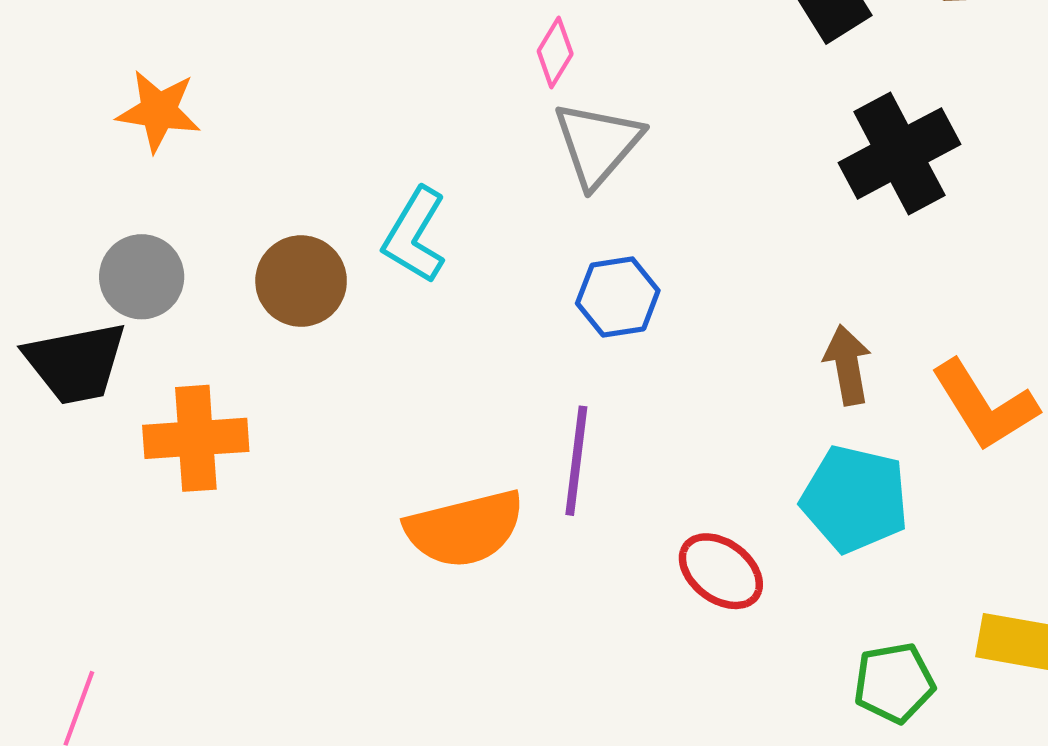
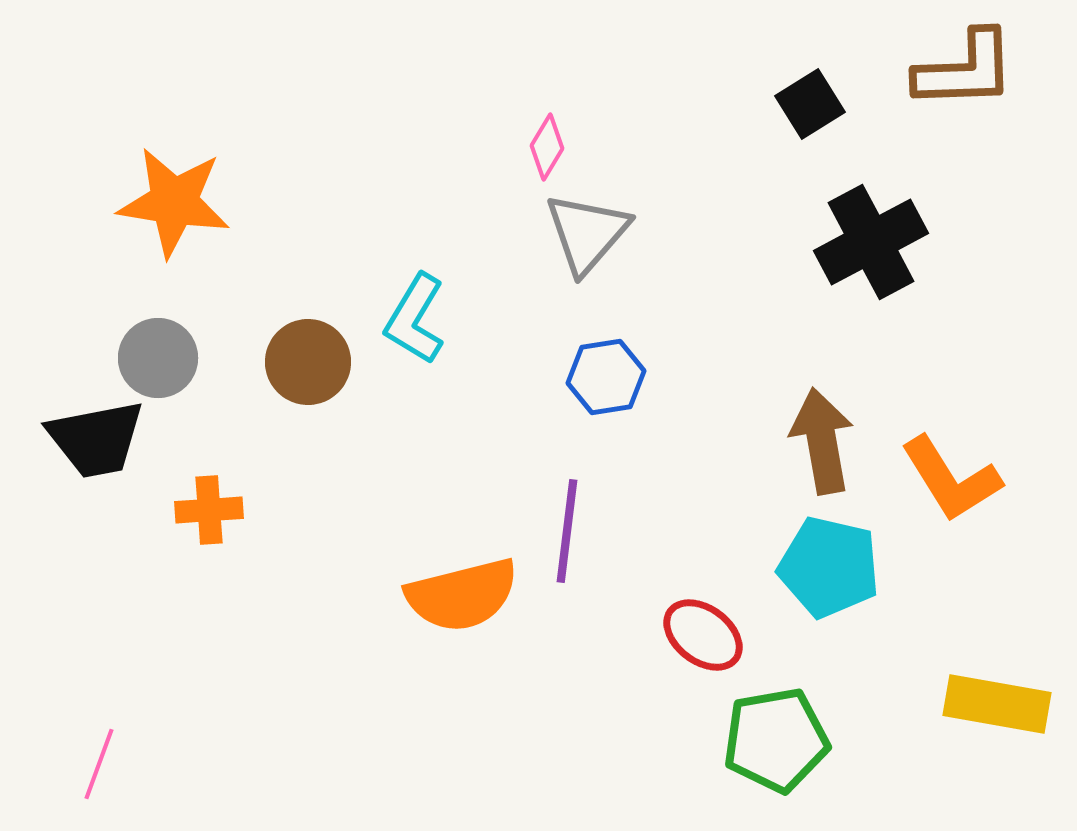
orange star: (159, 111) -> (174, 202), size x1.4
brown arrow: (847, 365) -> (822, 441), size x1.4
orange cross: (196, 438) -> (209, 510), size x0.7
green pentagon: (894, 683) -> (776, 740), moved, size x1.4

